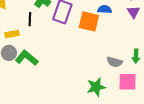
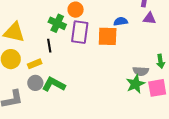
purple triangle: (133, 12) -> (149, 18), turned -40
green star: (96, 87) -> (135, 84), moved

